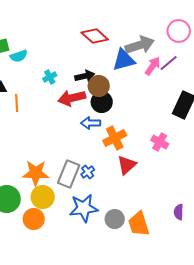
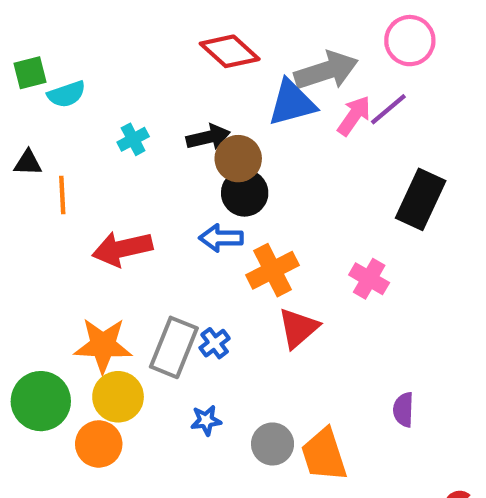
red arrow: (72, 98) -> (122, 249), moved
blue star: (84, 208) -> (206, 420), size x0.5
purple semicircle: (179, 212) -> (403, 410), moved

